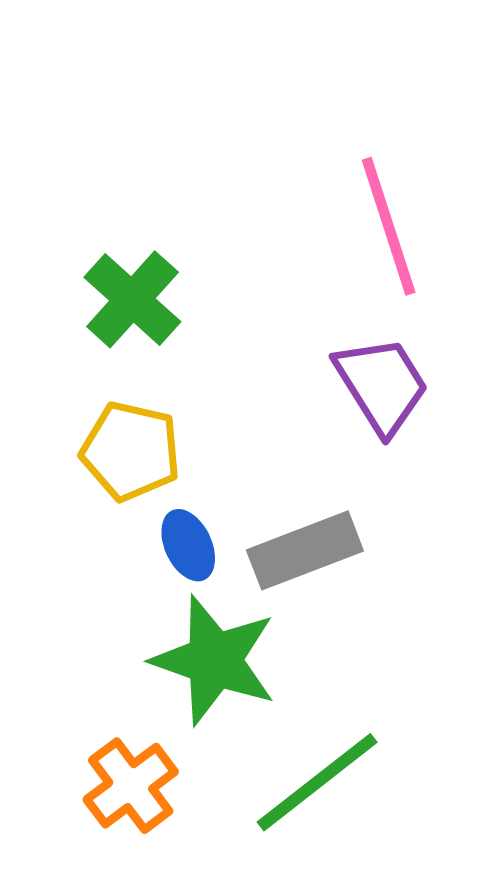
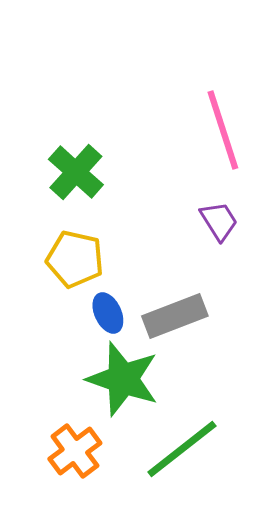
purple trapezoid: (382, 385) -> (219, 221), size x0.7

